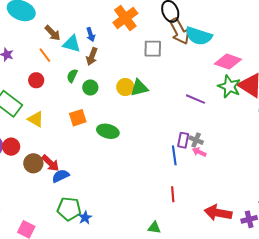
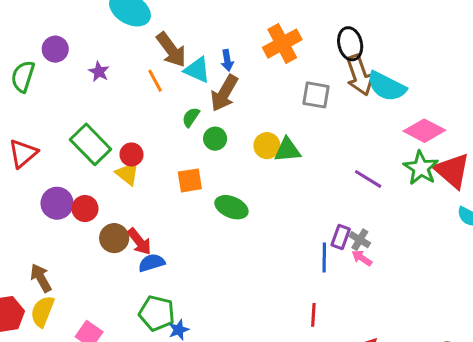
brown arrow: (53, 33) -> (171, 50), size x1.4
brown arrow: (92, 56) -> (224, 93), size x1.4
red circle: (36, 80) -> (131, 154), moved

